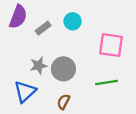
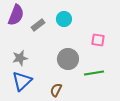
pink square: (111, 45) -> (98, 40), size x0.6
gray star: (39, 65) -> (20, 58), moved
gray circle: (63, 69) -> (68, 59), moved

